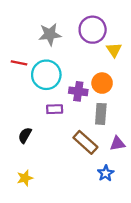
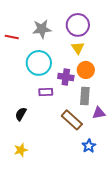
yellow triangle: (114, 50) -> (78, 48), moved
red line: (19, 63) -> (12, 37), moved
purple triangle: (117, 144) -> (99, 113), moved

